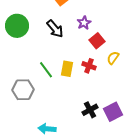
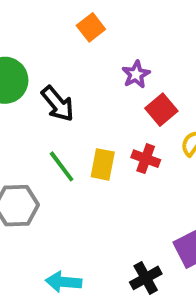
black arrow: (55, 29) -> (58, 104), moved
black cross: (90, 110) -> (146, 278), moved

